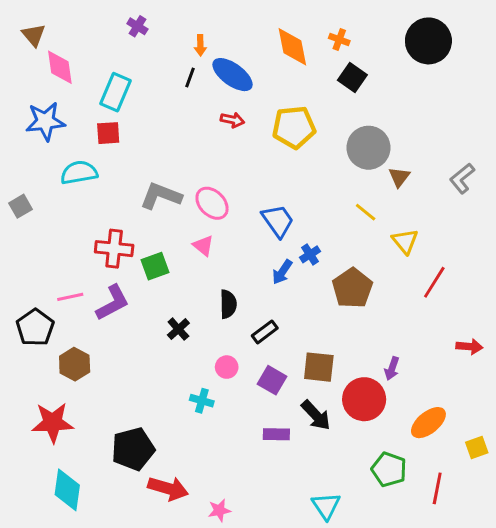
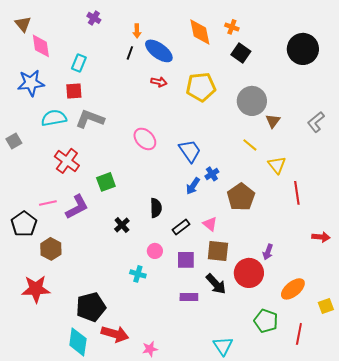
black circle: (428, 41) -> (303, 49), moved
cyan rectangle: (116, 92) -> (79, 63), size x0.7
gray L-shape: (161, 196) -> (90, 119), moved
pink triangle: (203, 246) -> (210, 224), moved
red cross: (114, 249) -> (67, 161), moved, turned 30
red line: (434, 282) -> (297, 193), turned -40
purple square: (272, 380) -> (186, 260), turned -30
cyan diamond: (67, 490) -> (78, 342), moved

